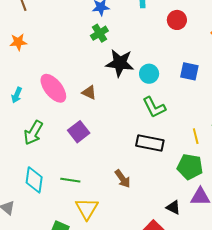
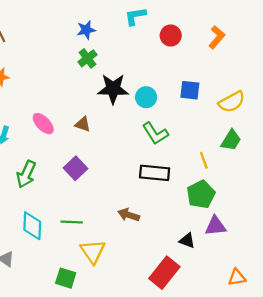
pink ellipse: (53, 88) -> (43, 124), size x0.7
green pentagon: (190, 167) -> (201, 194), turned -30
brown arrow: (123, 179) -> (129, 215), turned 150

